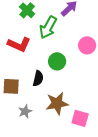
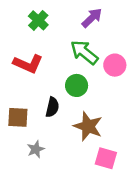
green arrow: (48, 27) -> (84, 52), moved, turned 100
brown star: (57, 103) -> (88, 126), moved, turned 30

